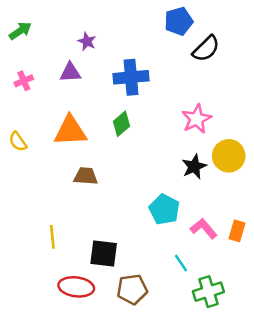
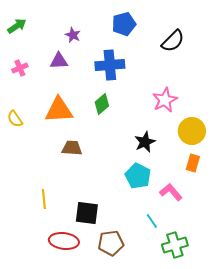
blue pentagon: (179, 21) -> (124, 24), moved
black star: (194, 167) -> (145, 142), moved
orange rectangle: (237, 231) -> (193, 163), moved

